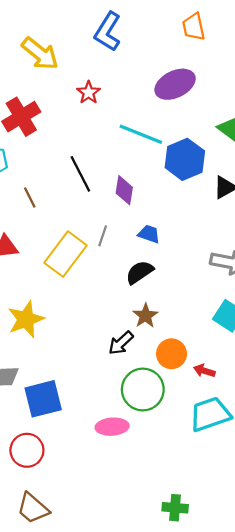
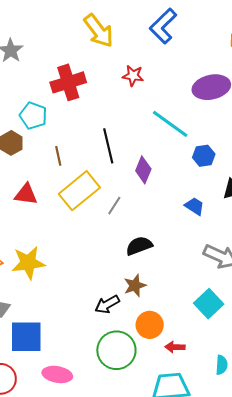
red star: (89, 93) -> (133, 76), turned 30
blue hexagon: (185, 159) -> (204, 156), size x0.6
blue trapezoid: (149, 234) -> (195, 206), moved
yellow rectangle: (66, 254) -> (79, 191), moved
red arrow: (204, 371) -> (175, 347), turned -30
pink ellipse: (112, 427) -> (57, 374), moved

